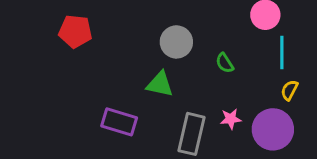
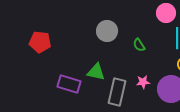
red pentagon: (75, 31) -> (40, 42), moved
green triangle: (160, 84) -> (96, 72), moved

